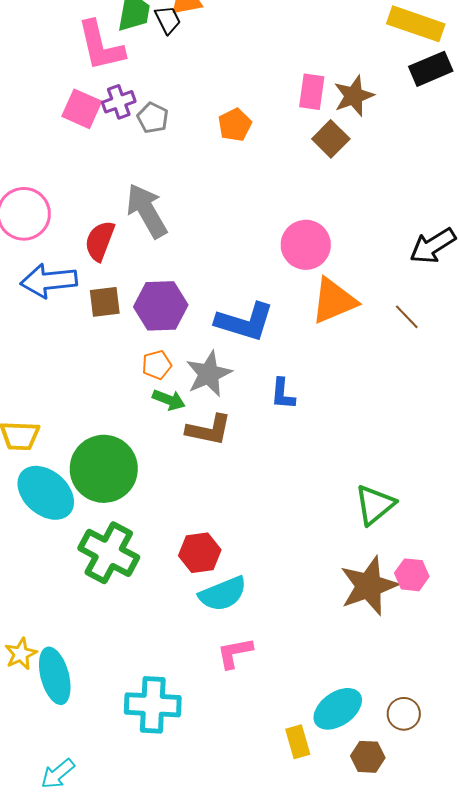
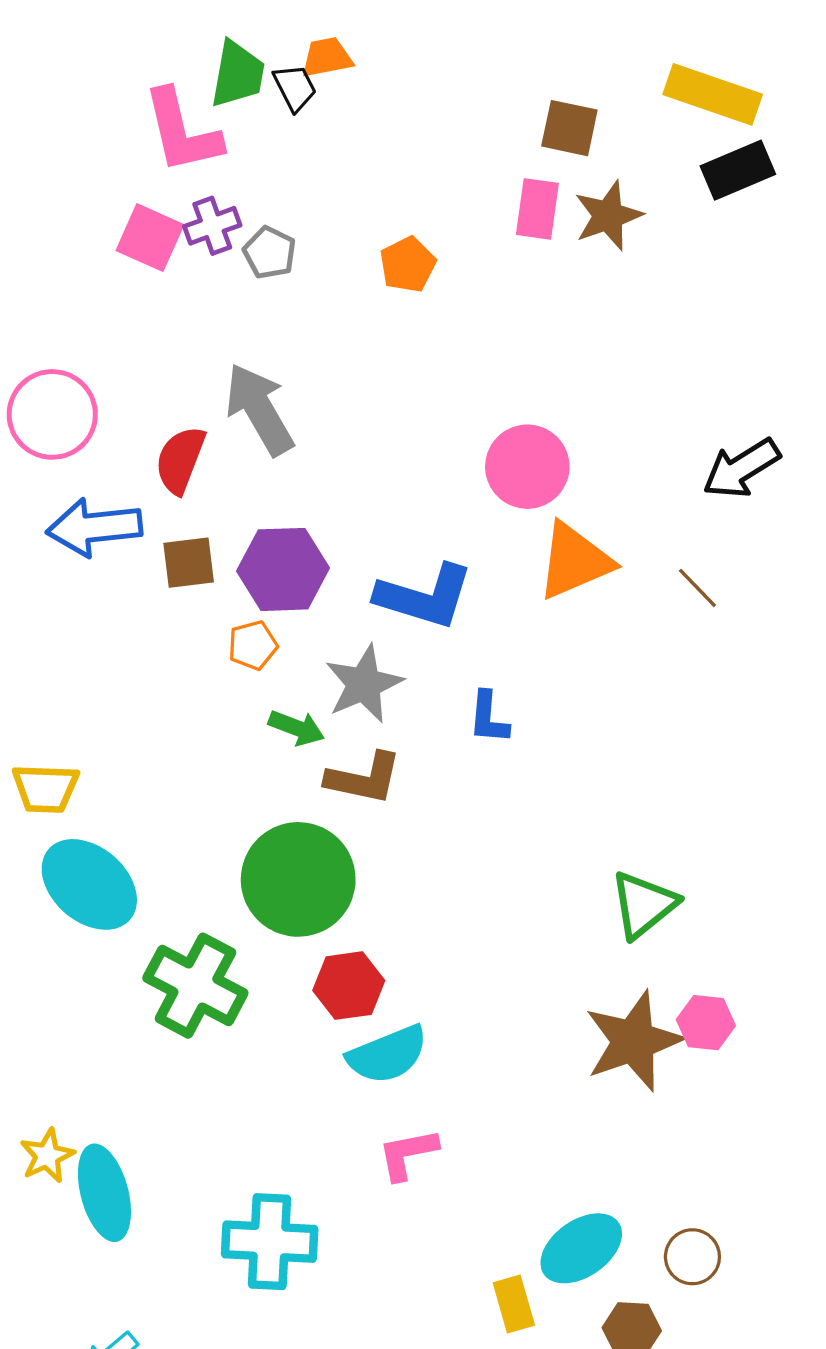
brown square: (331, 139) -> (569, 128), moved, turned -33
orange pentagon: (157, 365) -> (253, 645), moved
green circle: (104, 469) -> (298, 879), moved

